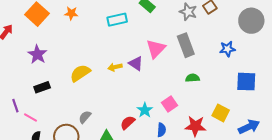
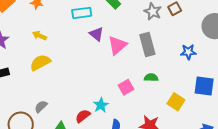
purple triangle: (136, 63) -> (97, 34), moved
yellow arrow: (115, 67) -> (39, 36), moved, turned 32
pink square: (169, 104) -> (126, 87), moved
yellow square: (221, 113) -> (176, 102), moved

